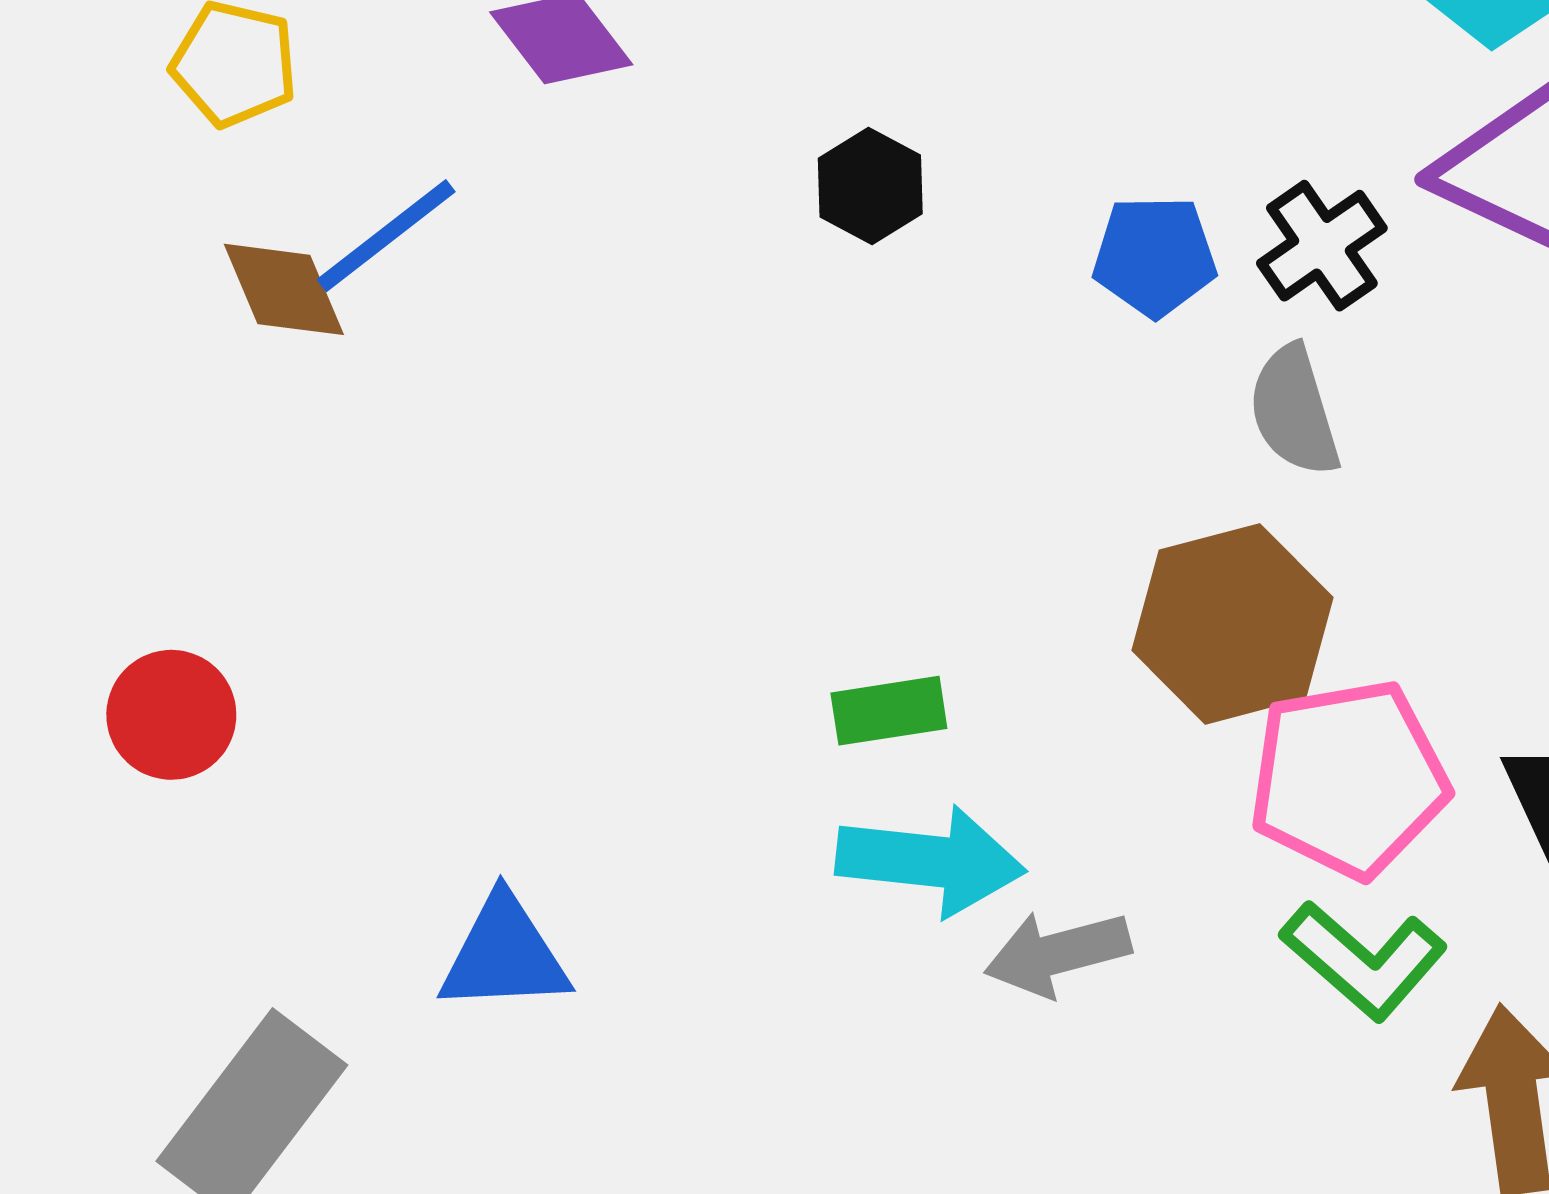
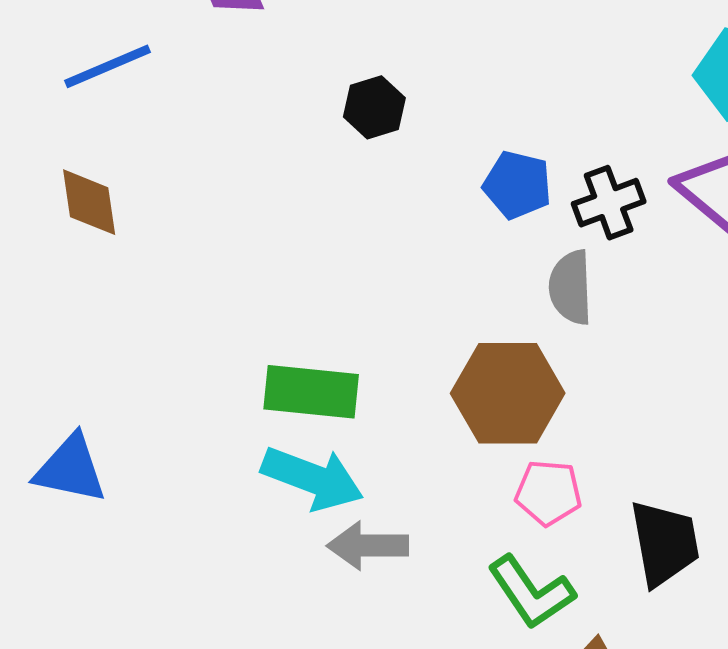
brown diamond: (284, 289) -> (89, 202), moved
green rectangle: (889, 711) -> (311, 392), size x1.5
pink pentagon: (1349, 779) -> (548, 493), size x0.6

